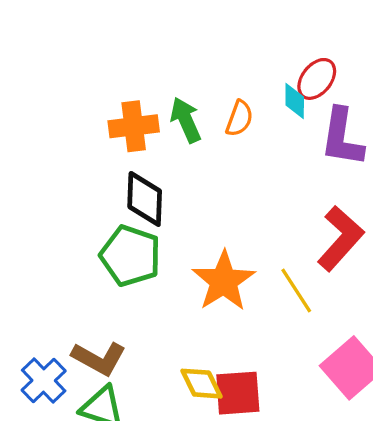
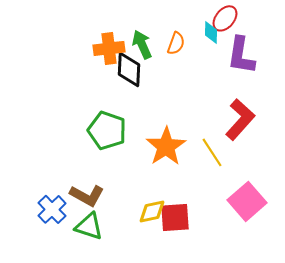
black diamond: (145, 199) -> (129, 69), moved
yellow diamond: (202, 384) -> (152, 211), turned -76

